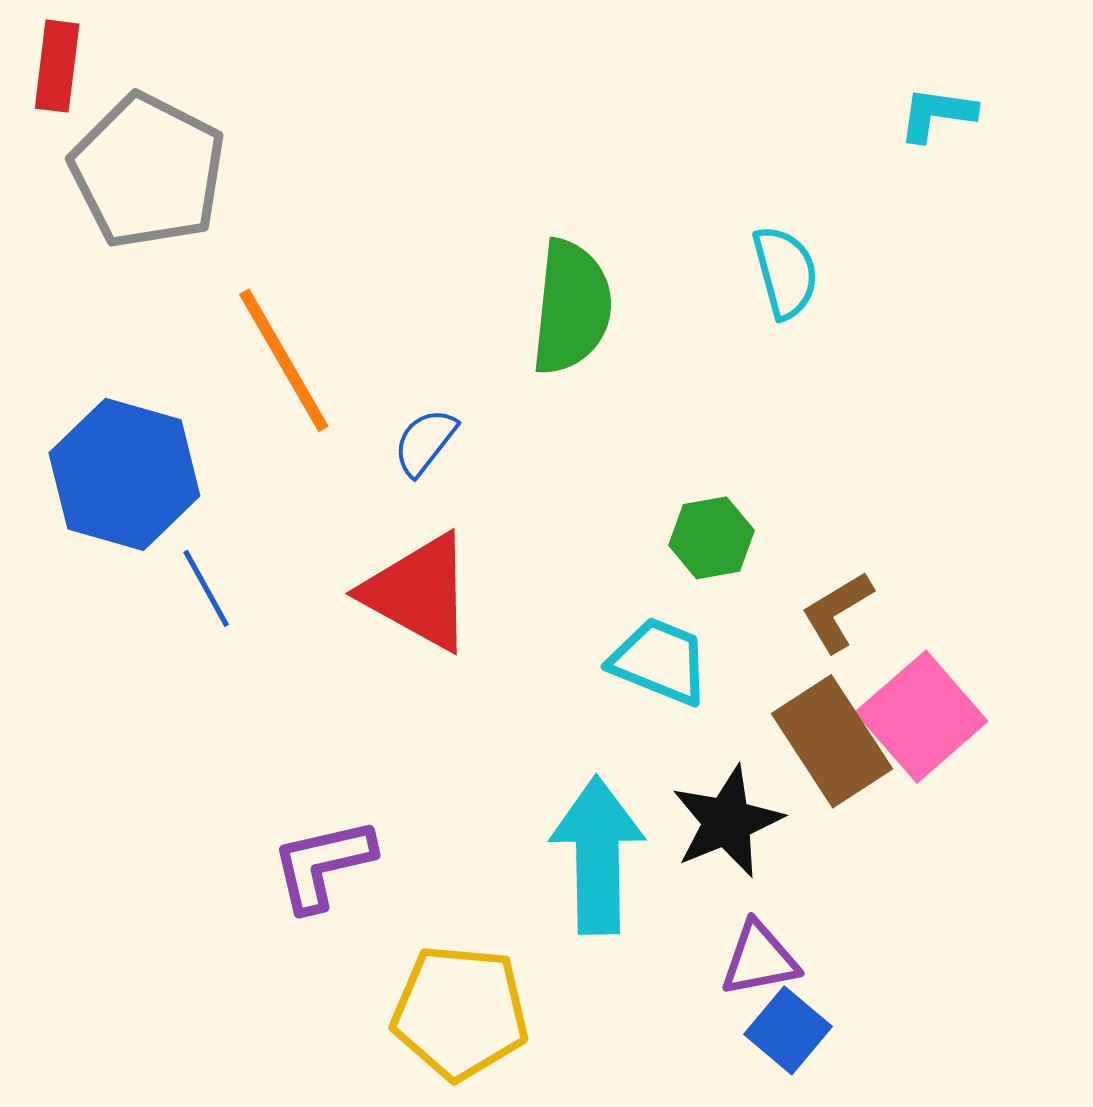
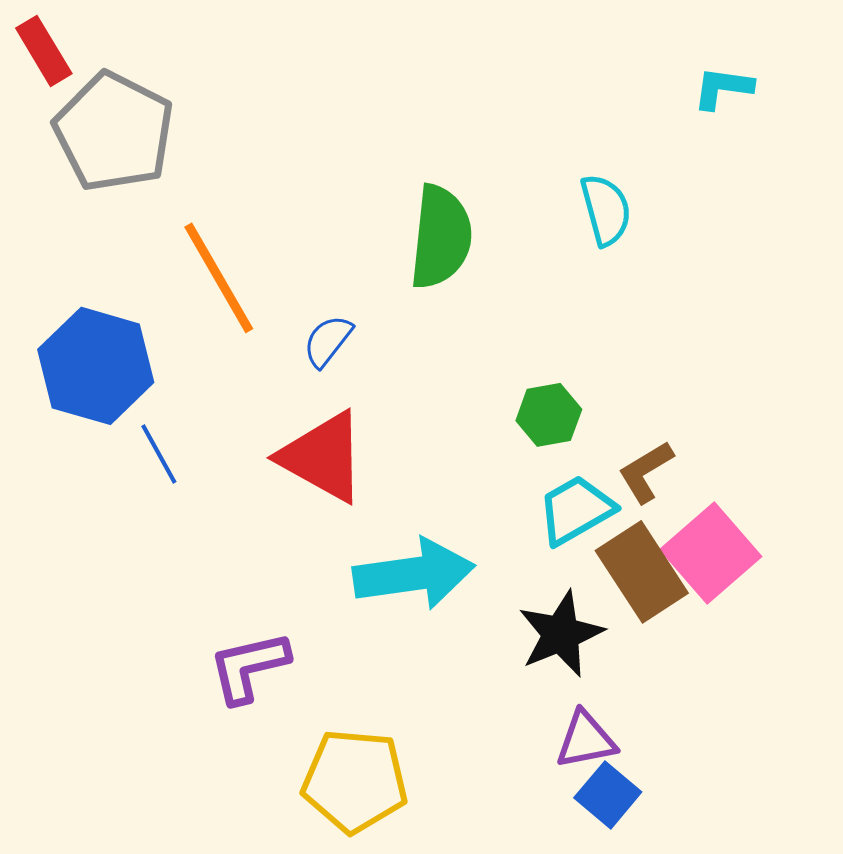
red rectangle: (57, 66) -> (44, 51), turned -38
cyan trapezoid: (660, 661) -> (576, 510), moved, turned -52
cyan arrow: (597, 855) -> (414, 574), moved, turned 83

